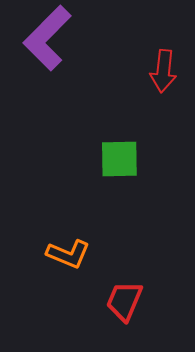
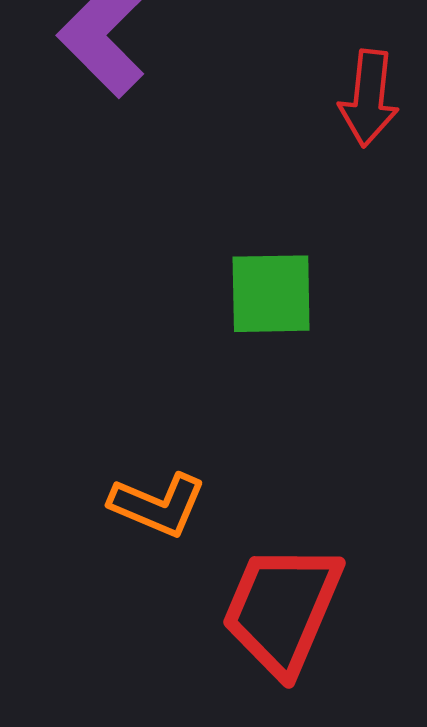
red trapezoid: (124, 301) -> (282, 609), size x1.5

